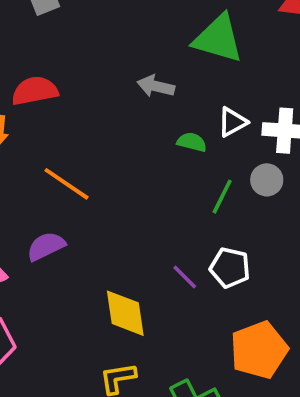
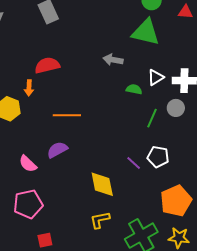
orange line: (66, 184) -> (67, 115), turned -32

